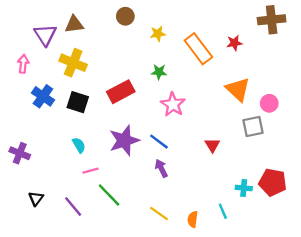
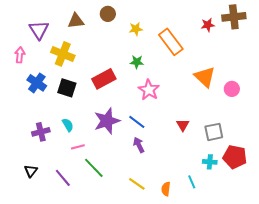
brown triangle: (74, 24) -> (76, 21), moved
red star: (234, 43) -> (208, 25), moved
gray square: (253, 126) -> (214, 132), moved
purple cross: (20, 153) -> (41, 132), moved, turned -36

